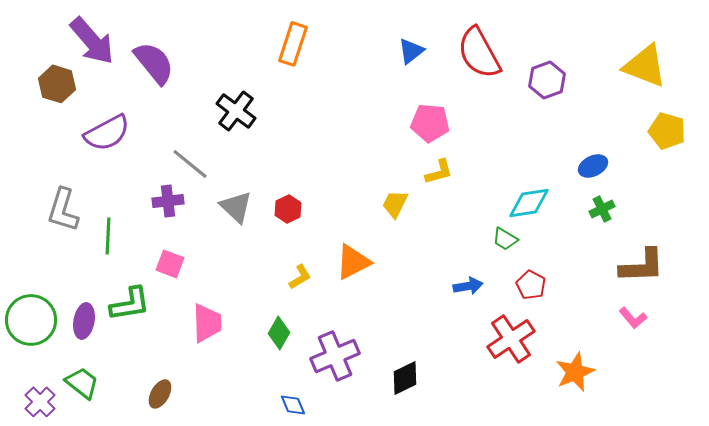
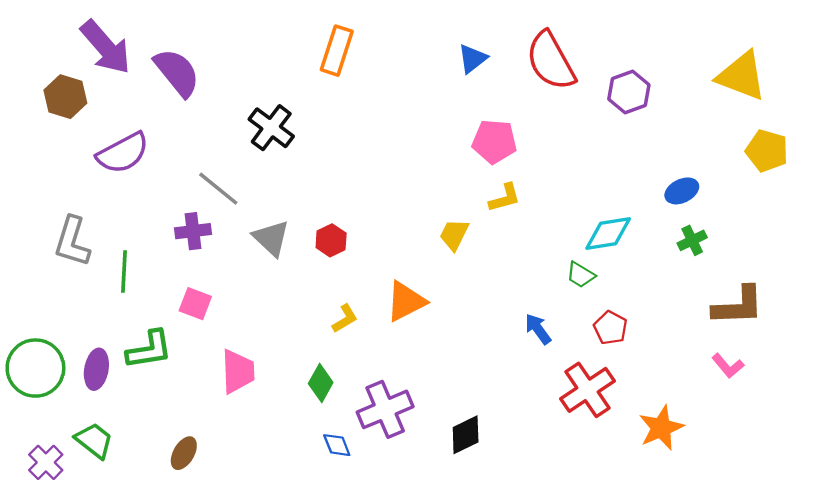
blue arrow: (468, 286) -> (538, 329), turned -116
blue diamond: (293, 405) -> (337, 445), moved

